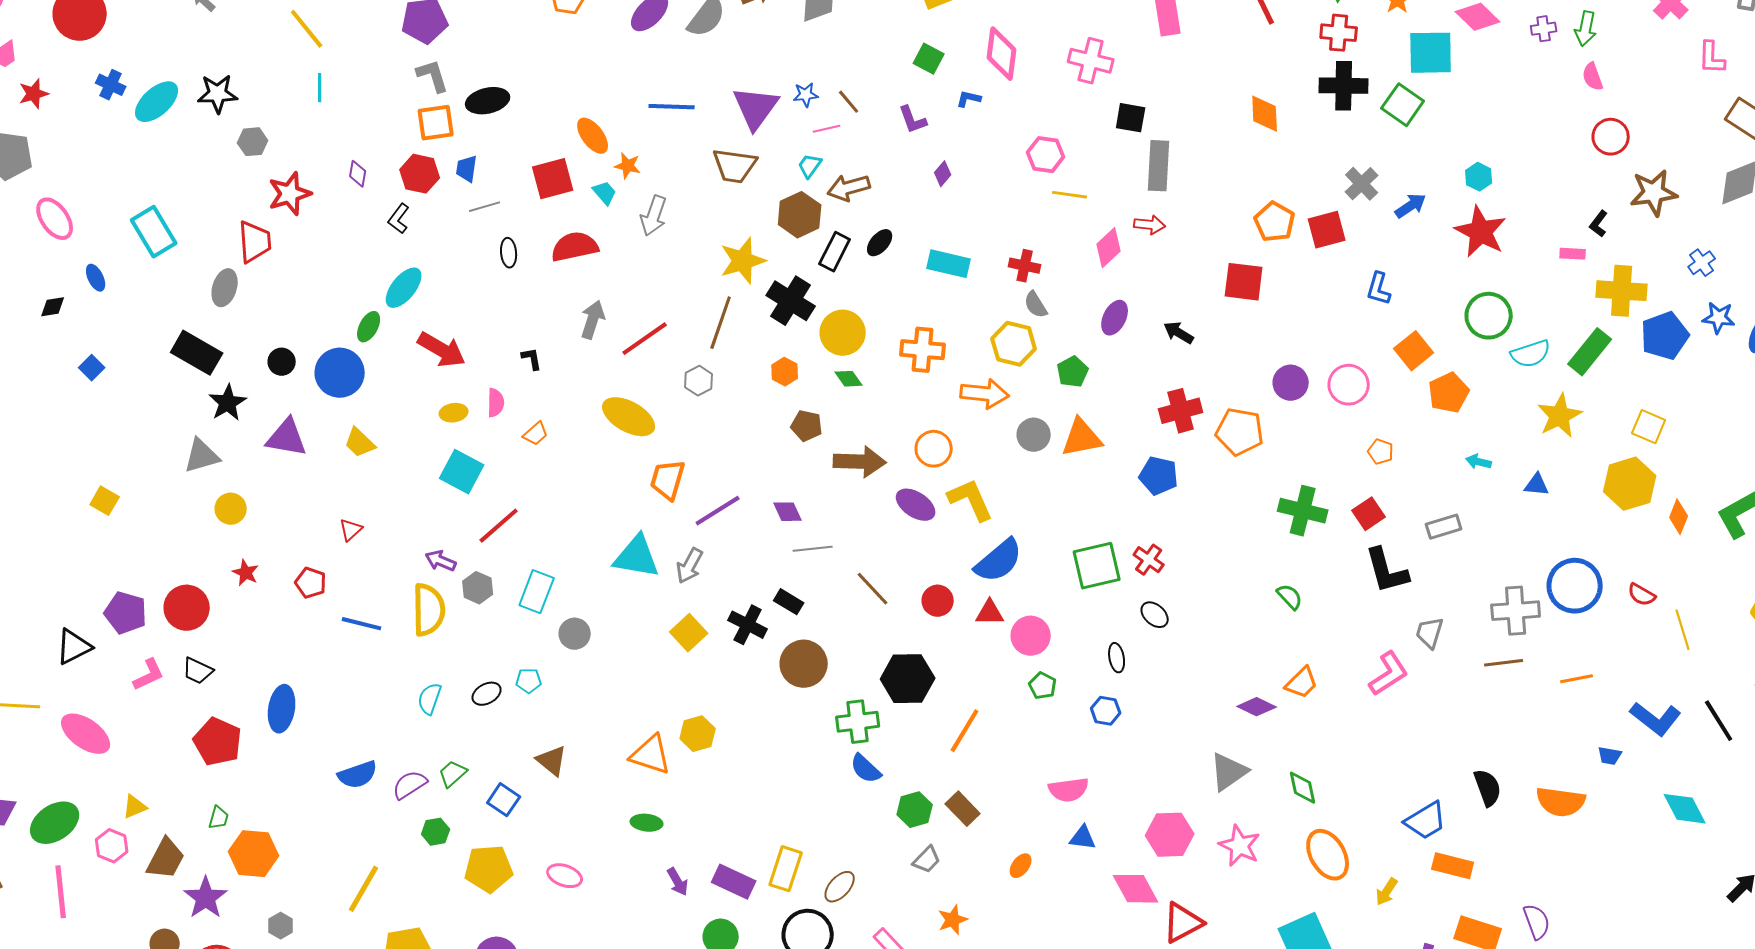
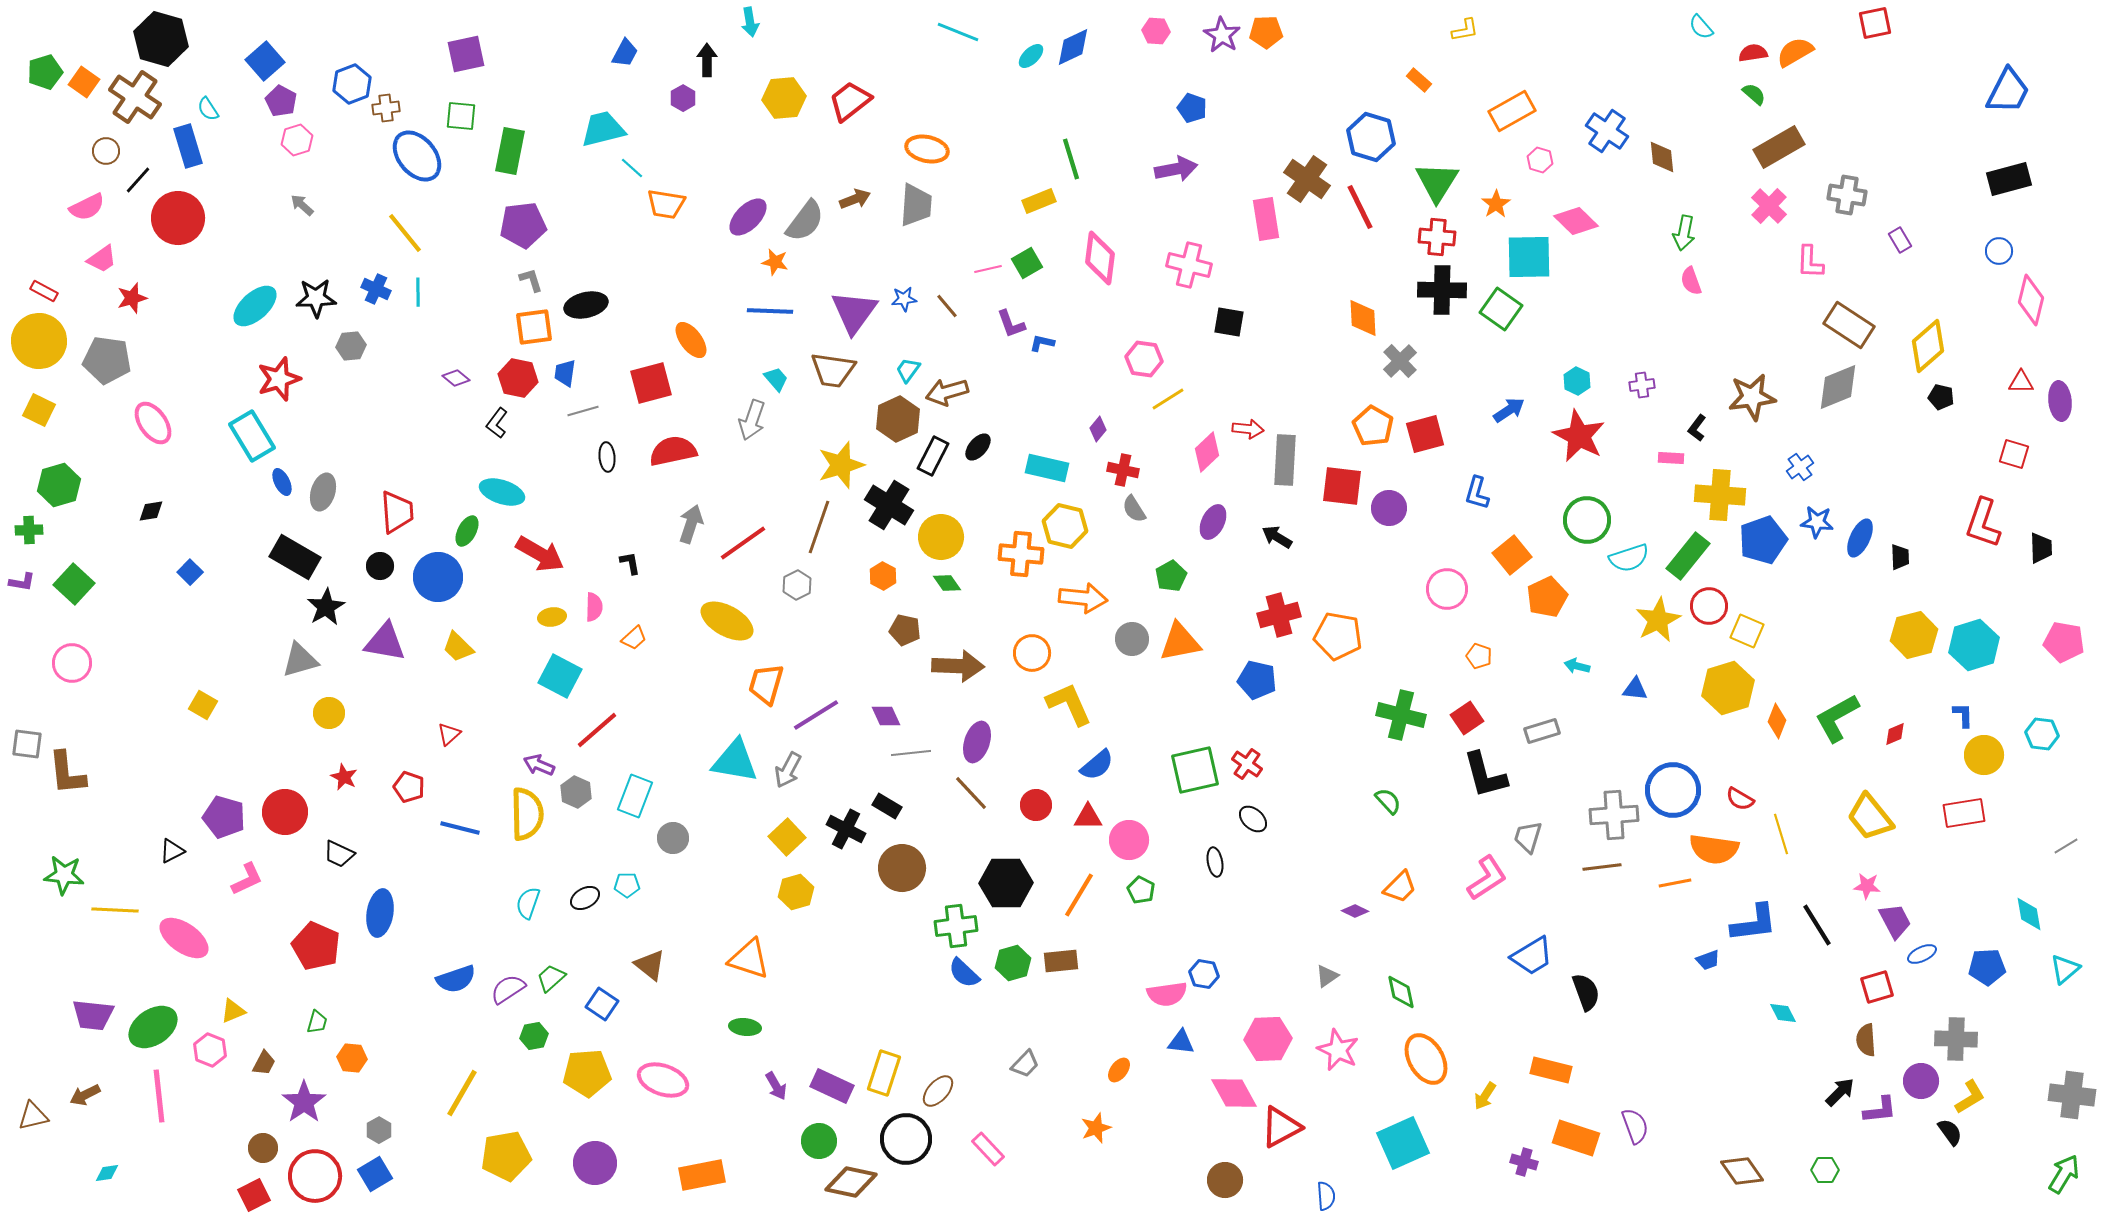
purple cross: (1544, 29) -> (1642, 385), moved
green square: (929, 59) -> (1027, 263), turned 32
gray L-shape: (433, 76) -> (531, 280), size x0.7
blue cross: (111, 85) -> (376, 289), moved
blue L-shape: (969, 99) -> (1042, 343), moved
pink line: (827, 129) -> (988, 269), moved
red circle: (1611, 137) -> (1709, 606), moved
orange star: (628, 166) -> (775, 262), moved
gray rectangle: (1159, 166) -> (1285, 460), moved
purple diamond: (358, 174) -> (456, 378), turned -60
purple diamond: (943, 174) -> (1098, 429), moved
gray cross: (1362, 184) -> (1400, 361), moved
cyan trapezoid: (605, 193) -> (776, 379), moved
red star: (290, 194) -> (279, 379), moved
yellow line: (1070, 195) -> (1168, 399), turned -40
red trapezoid: (255, 242) -> (397, 512), moved
blue ellipse: (96, 278) -> (282, 482), moved
cyan ellipse: (404, 288) -> (502, 492), turned 69
yellow hexagon: (1014, 344) -> (1065, 526), moved
purple circle: (1291, 383) -> (1389, 508), moved
purple ellipse: (916, 505) -> (977, 742), moved, turned 75
blue semicircle: (999, 561) -> (1097, 765), size x0.7
black triangle: (74, 647) -> (172, 851), size x0.7
black trapezoid: (198, 671) -> (339, 854), moved
purple diamond: (1257, 707) -> (1355, 911), size x0.7
blue hexagon: (1106, 711) -> (1204, 974), moved
blue L-shape: (1656, 719) -> (1754, 923), turned -45
orange line: (965, 731) -> (1079, 895), moved
yellow hexagon: (698, 734) -> (796, 892), moved
blue trapezoid: (1610, 756) -> (1708, 960), turned -30
gray triangle: (1229, 772) -> (1327, 976), size x0.6
orange semicircle: (1561, 802) -> (1714, 849), moved
brown rectangle: (963, 809) -> (1061, 961), moved, turned -52
cyan diamond: (1685, 809) -> (1783, 1013), size x0.6
green hexagon: (915, 810) -> (1013, 963), moved
blue trapezoid: (1426, 821) -> (1532, 956), moved
orange hexagon: (254, 854) -> (352, 1058), size x0.6
brown trapezoid: (166, 859) -> (264, 1063), size x0.6
pink ellipse: (565, 876) -> (663, 1080), size x1.4
orange star: (953, 920) -> (1096, 1128), moved

